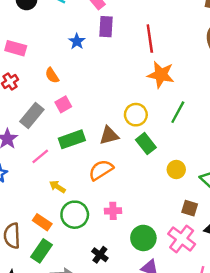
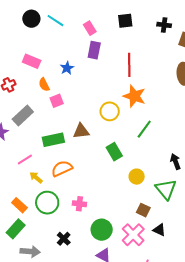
blue star: (77, 41) -> (67, 68), moved
pink rectangle: (16, 48) -> (32, 61), moved
pink square: (63, 104) -> (57, 101), moved
yellow circle: (136, 115) -> (110, 111), moved
brown triangle: (109, 135) -> (81, 131), moved
pink line: (40, 156) -> (25, 159), moved
orange semicircle: (101, 170) -> (62, 168), moved

